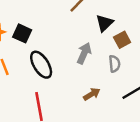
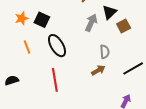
gray arrow: (84, 53) -> (91, 23), moved
gray semicircle: (115, 64) -> (105, 52), moved

